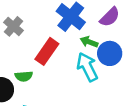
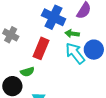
blue circle: (110, 53) -> (94, 50), moved

